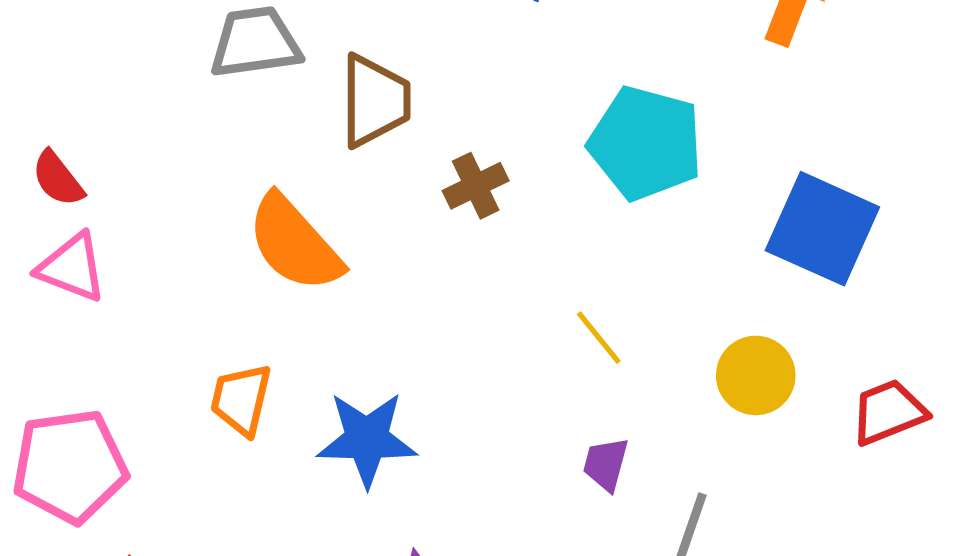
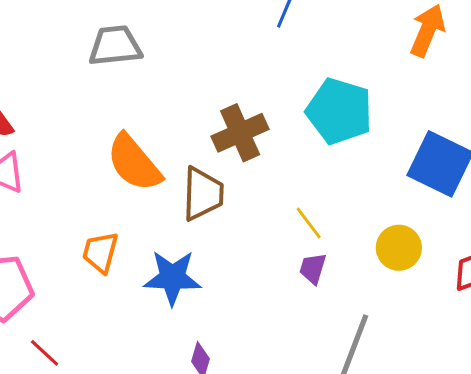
brown trapezoid: (375, 101) -> (203, 194), moved
brown cross: (476, 186) -> (240, 133), size x1.5
purple trapezoid: (606, 464) -> (313, 268), moved

